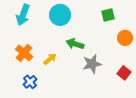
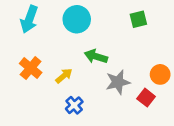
orange circle: (125, 38) -> (160, 74), moved
red square: (124, 73) -> (146, 98), moved
blue cross: (30, 82) -> (74, 105), moved

